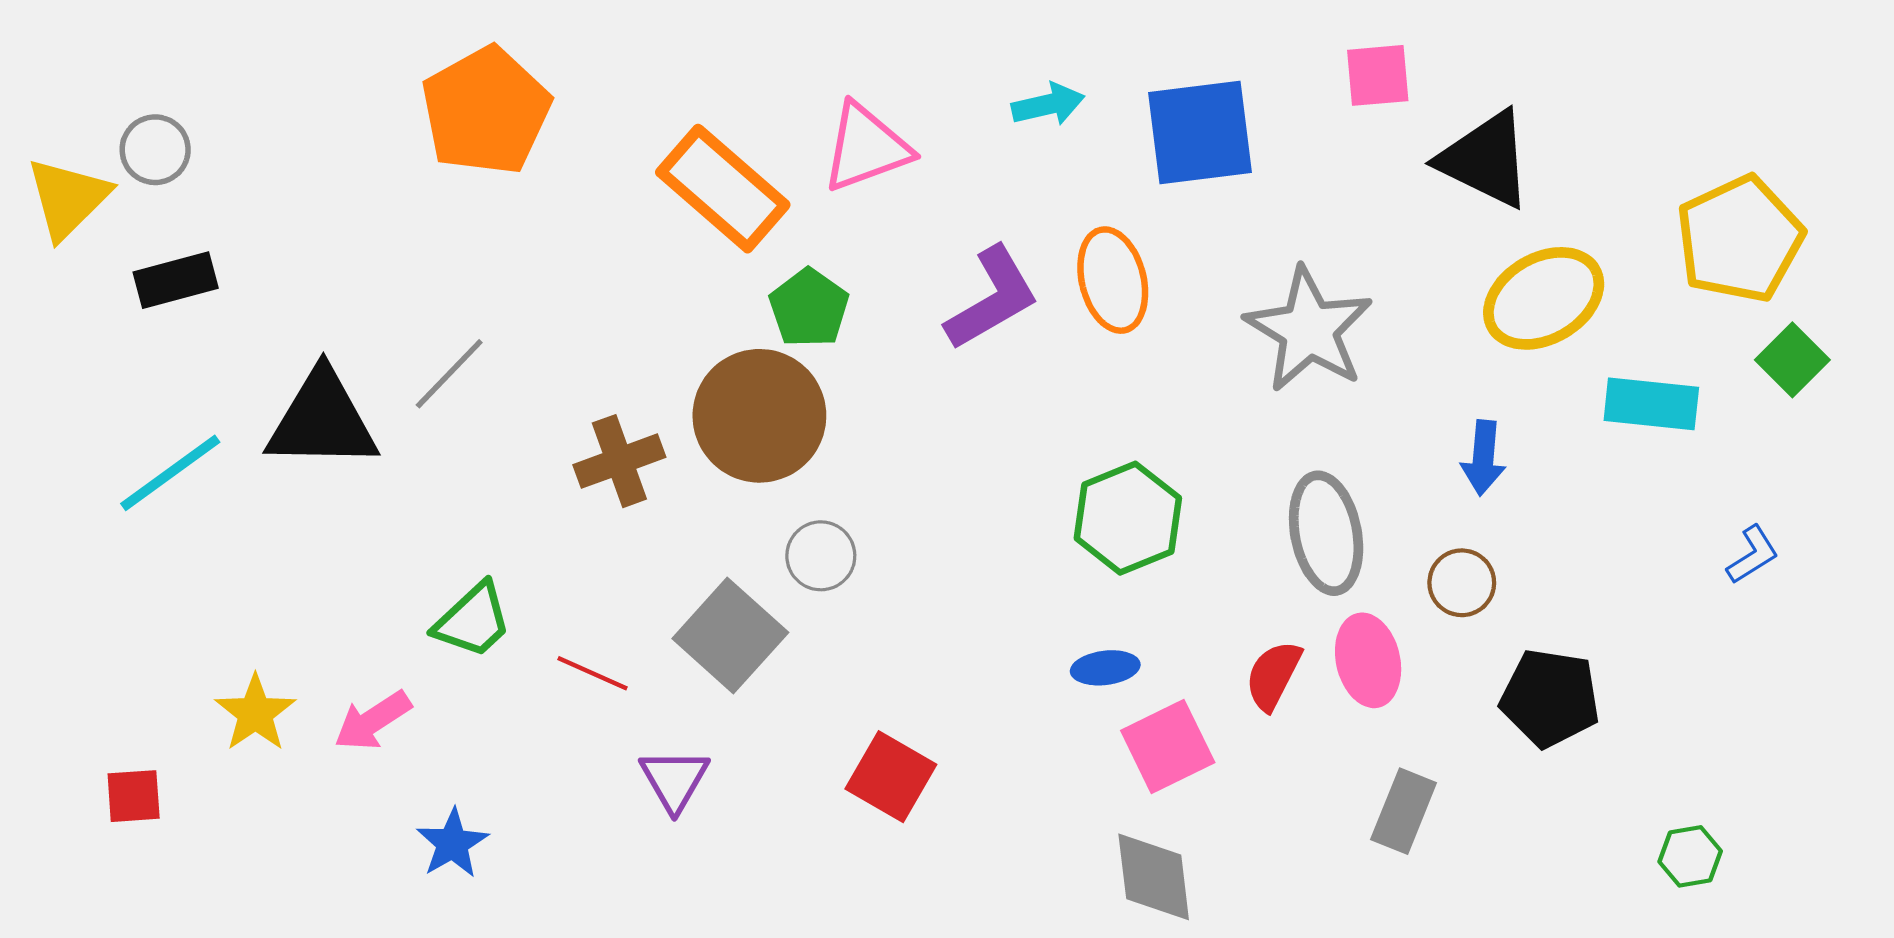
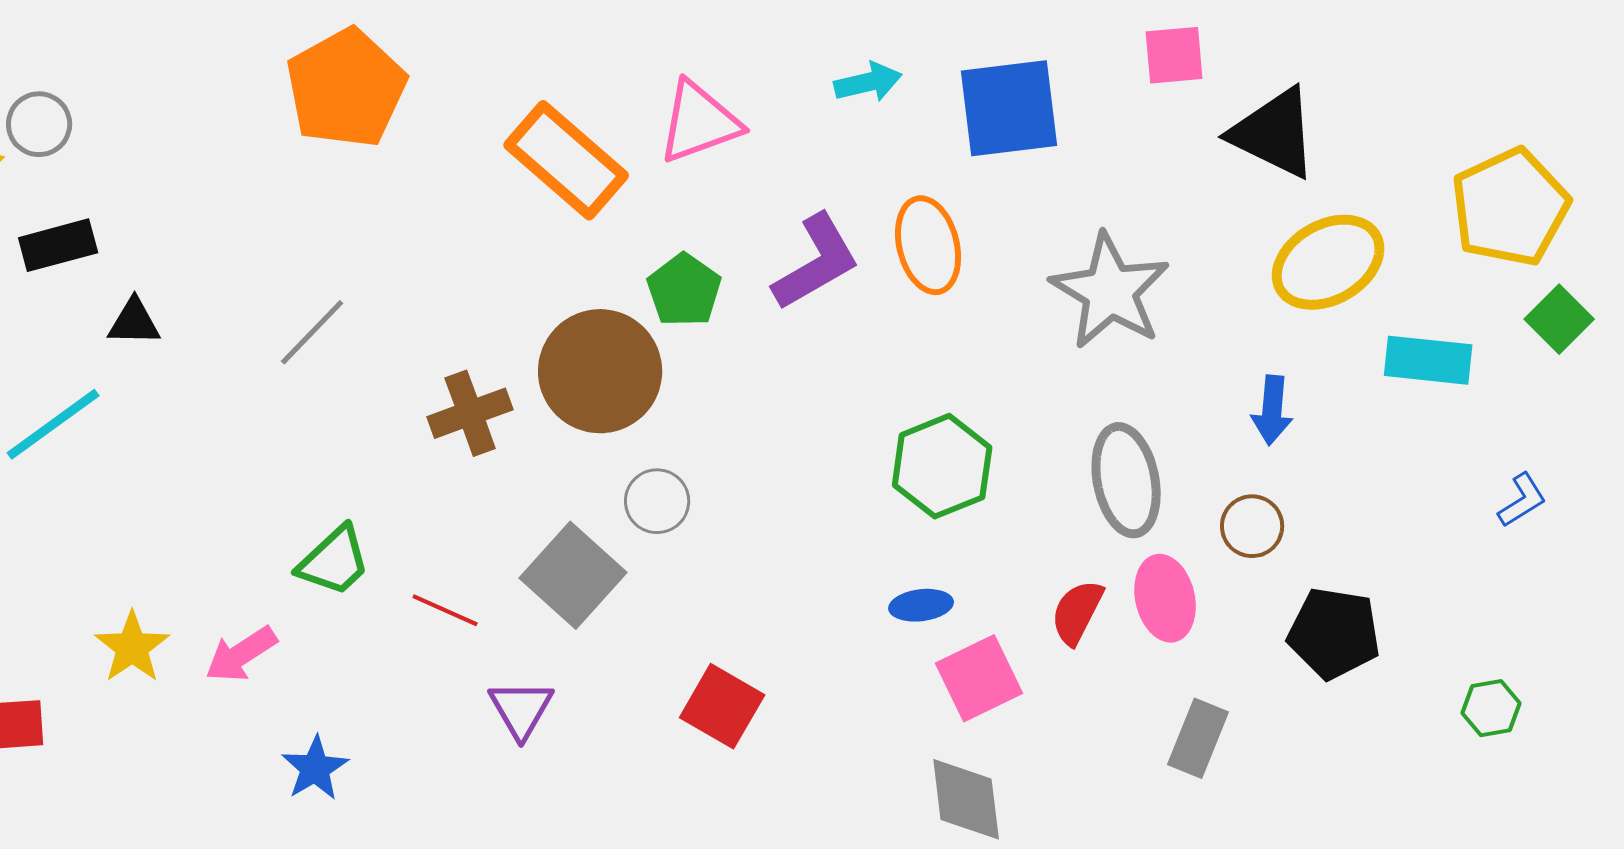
green pentagon: (809, 308) -> (684, 290), moved
black triangle: (322, 420) -> (134, 322), moved, size x0.5
green hexagon: (1690, 856) -> (1491, 708), moved

